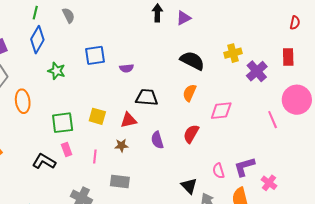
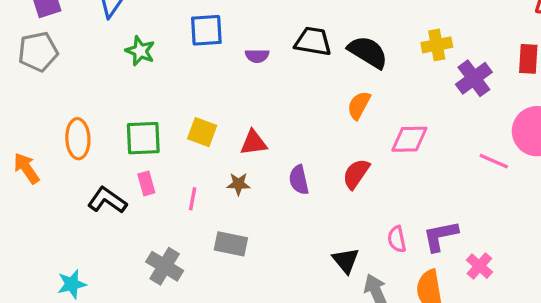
black trapezoid: (147, 97) -> (313, 41), moved
orange ellipse: (23, 101) -> (78, 139), moved
pink line: (273, 120) -> (494, 161), turned -48

